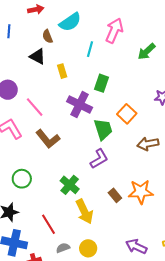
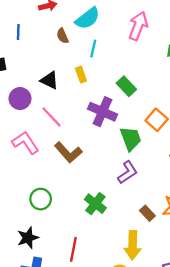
cyan line: (90, 49) -> (93, 49), moved
black triangle: (38, 56) -> (50, 80), moved
green rectangle: (102, 83) -> (126, 86), turned -60
yellow arrow: (84, 212) -> (133, 245), moved, turned 30
red line: (49, 224) -> (73, 249), turned 45

